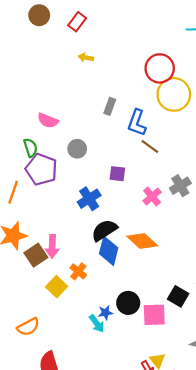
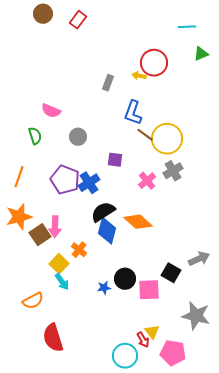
yellow arrow: (86, 58) -> (139, 76), moved
yellow circle: (174, 94) -> (167, 139), moved
gray rectangle: (110, 106) -> (108, 83), moved
purple pentagon: (41, 169) -> (65, 180), moved
cyan arrow: (97, 324) -> (62, 282), moved

